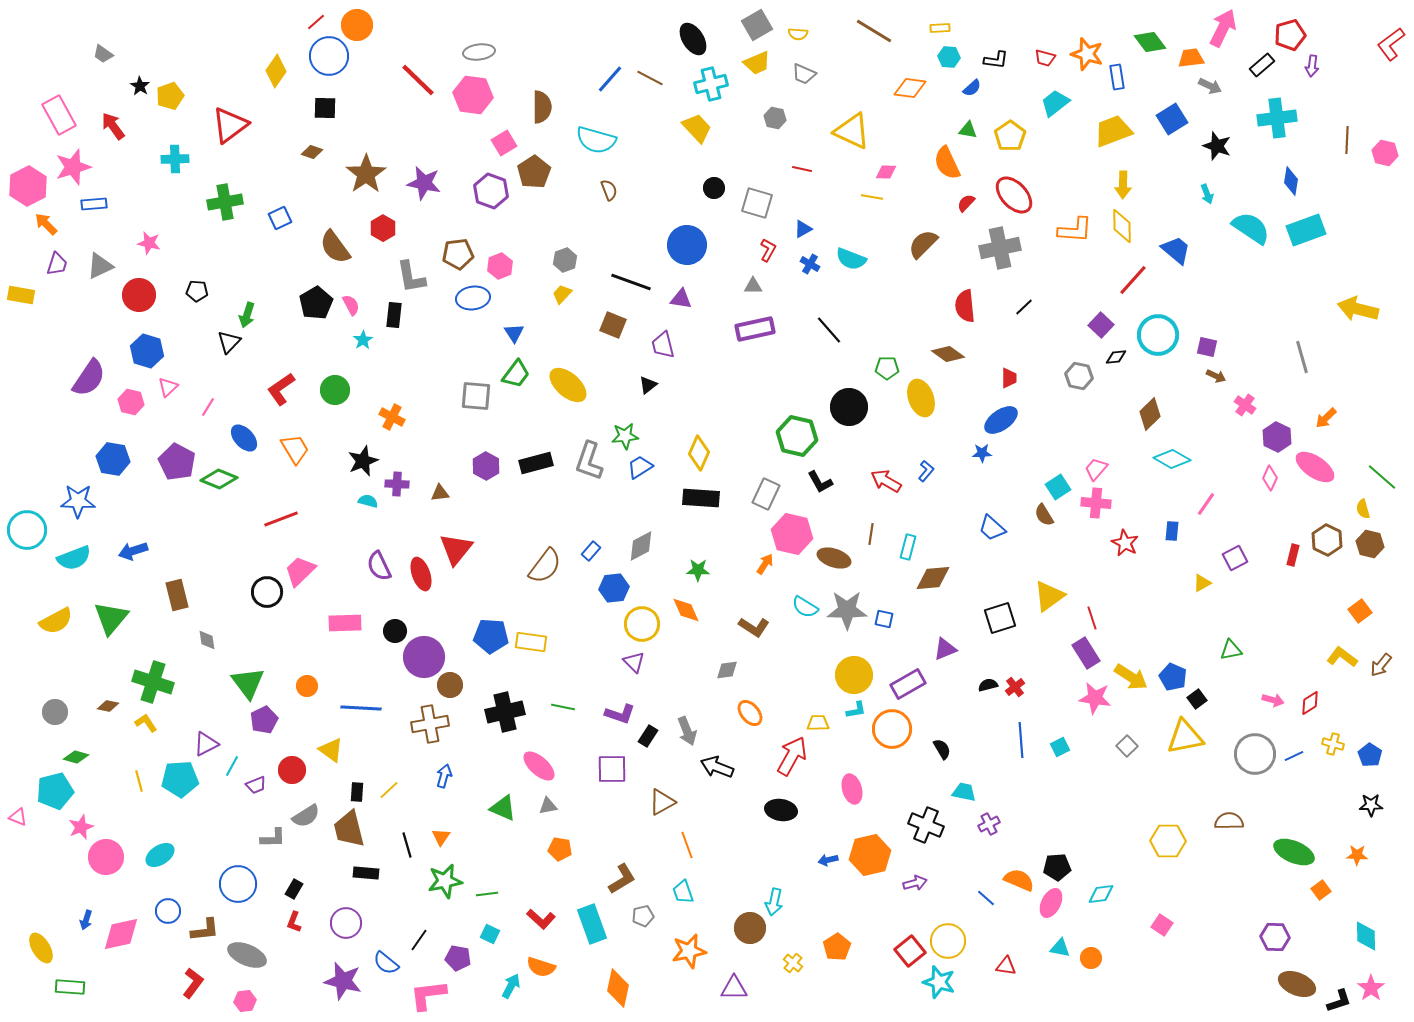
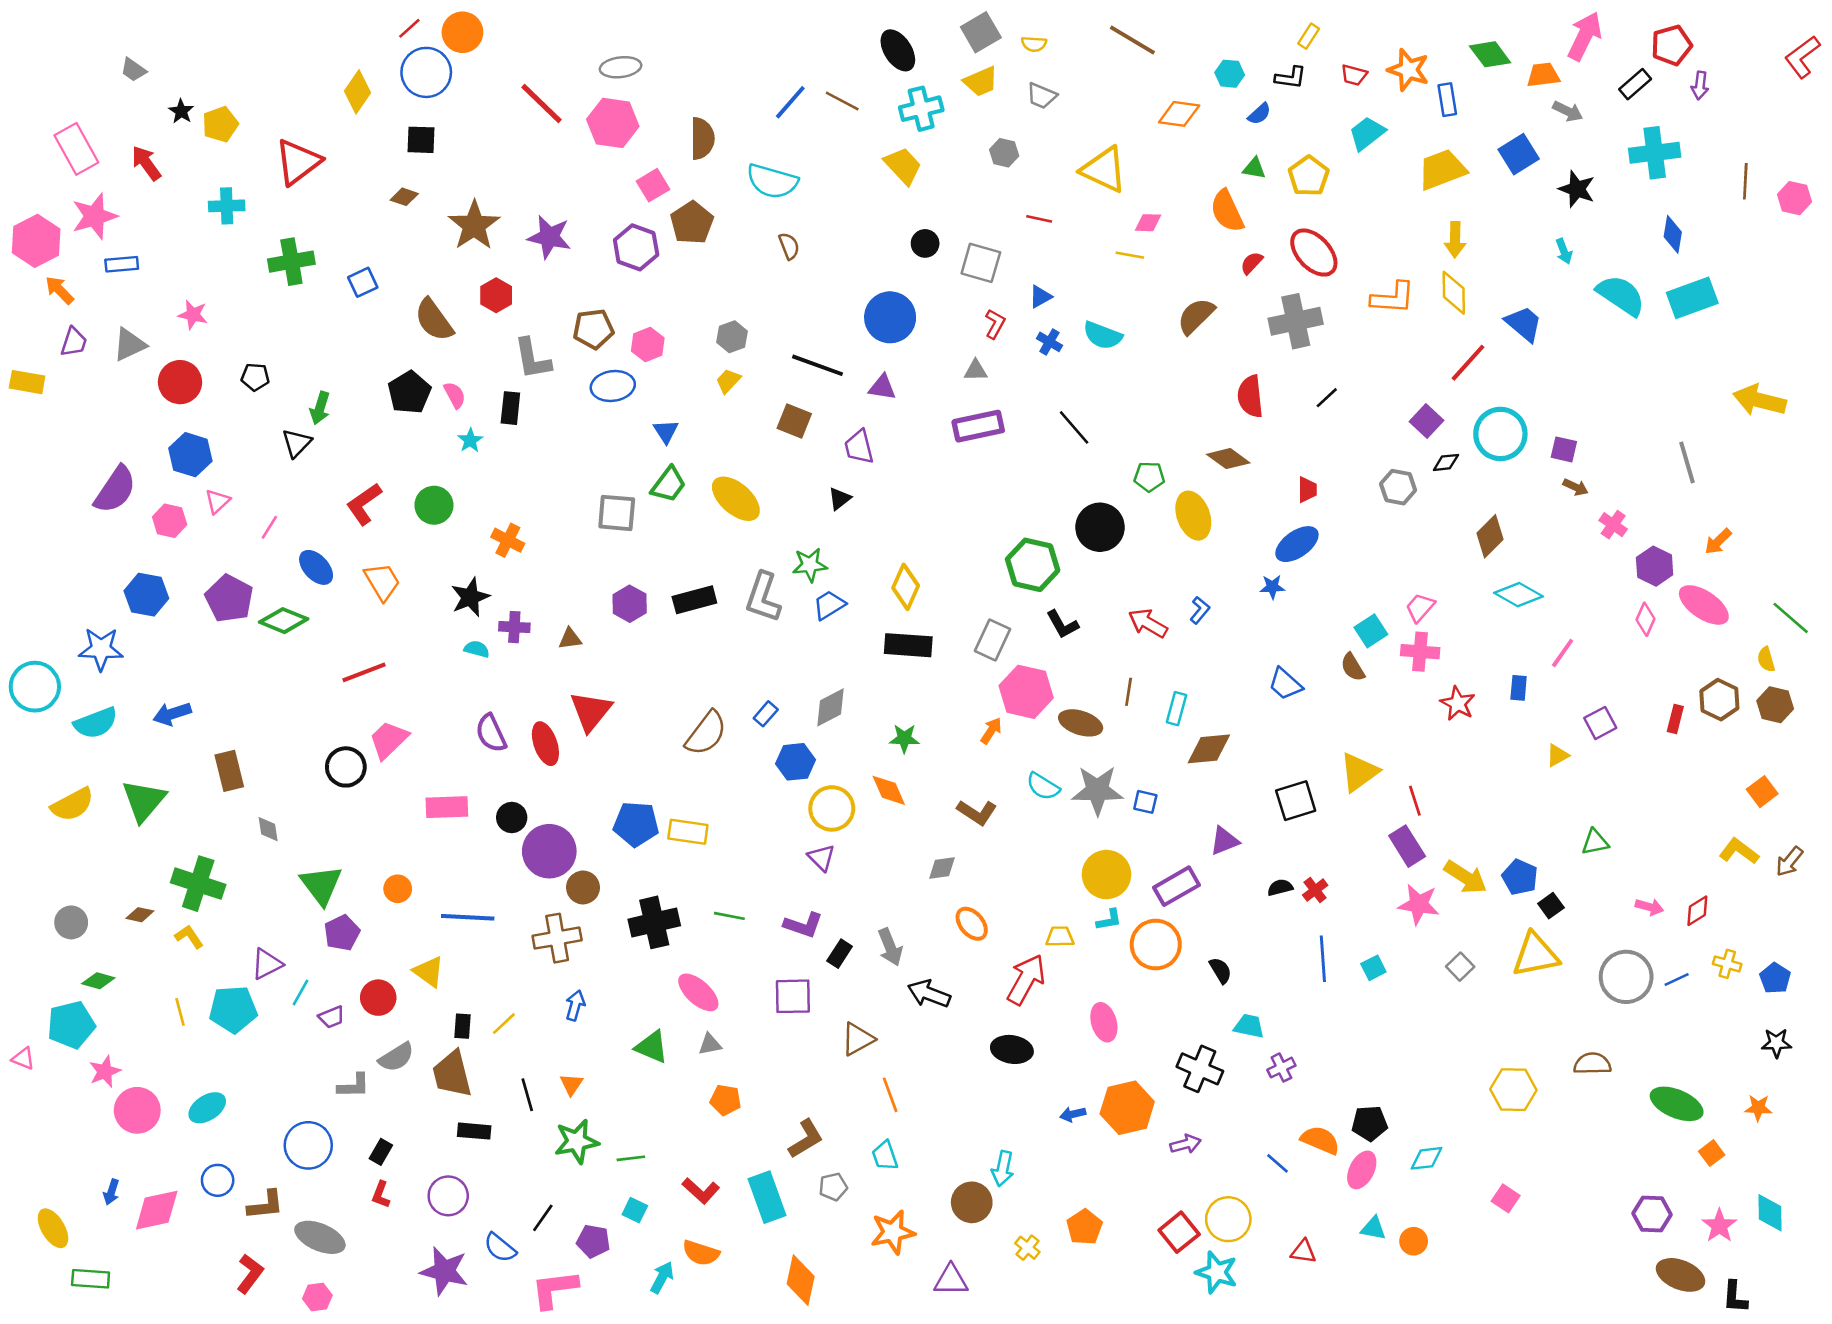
yellow rectangle: (940, 28) -> (1309, 36), moved, turned -54
pink star: (1371, 988) -> (1719, 1226), moved
black L-shape: (1339, 1001) -> (1735, 1297), turned 112

